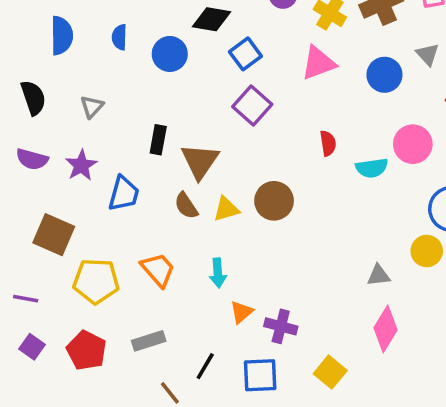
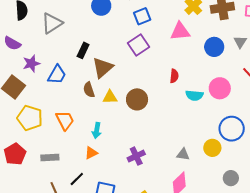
gray triangle: (92, 107) -> (52, 23), size x1.6
purple star: (81, 165) -> (31, 63), moved
orange triangle: (241, 312) -> (91, 153), moved
purple cross: (281, 326) -> (136, 156), moved, turned 36

